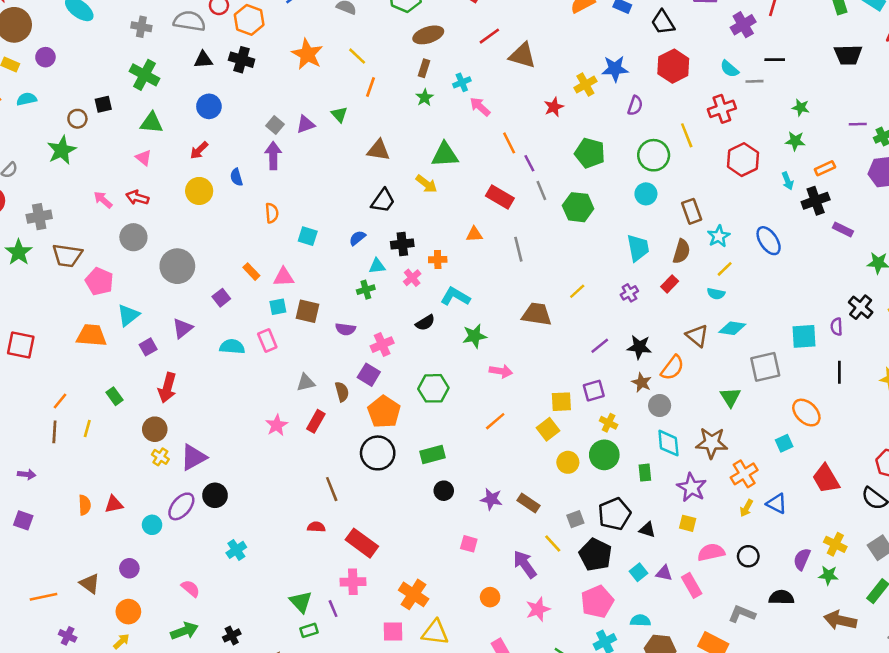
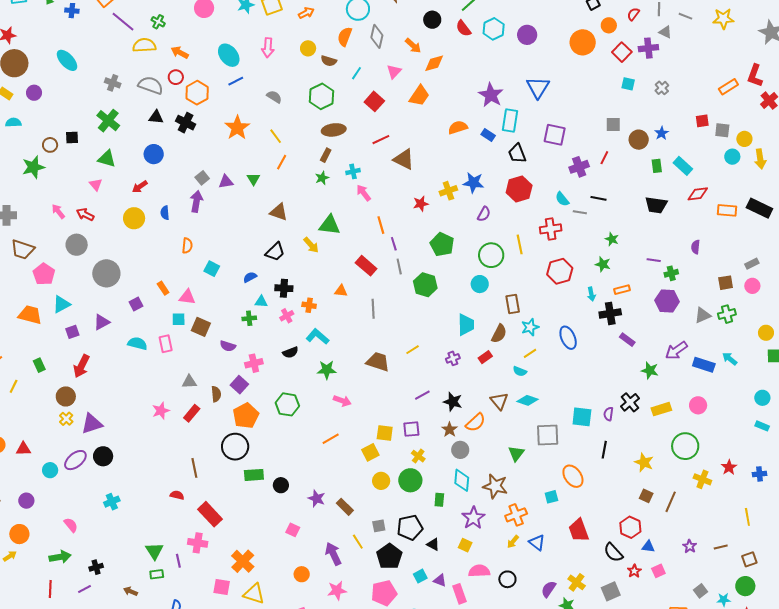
green rectangle: (432, 455) -> (254, 475), moved

